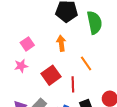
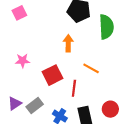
pink square: (27, 44) -> (19, 13), moved
orange line: (86, 63) -> (91, 68), turned -35

